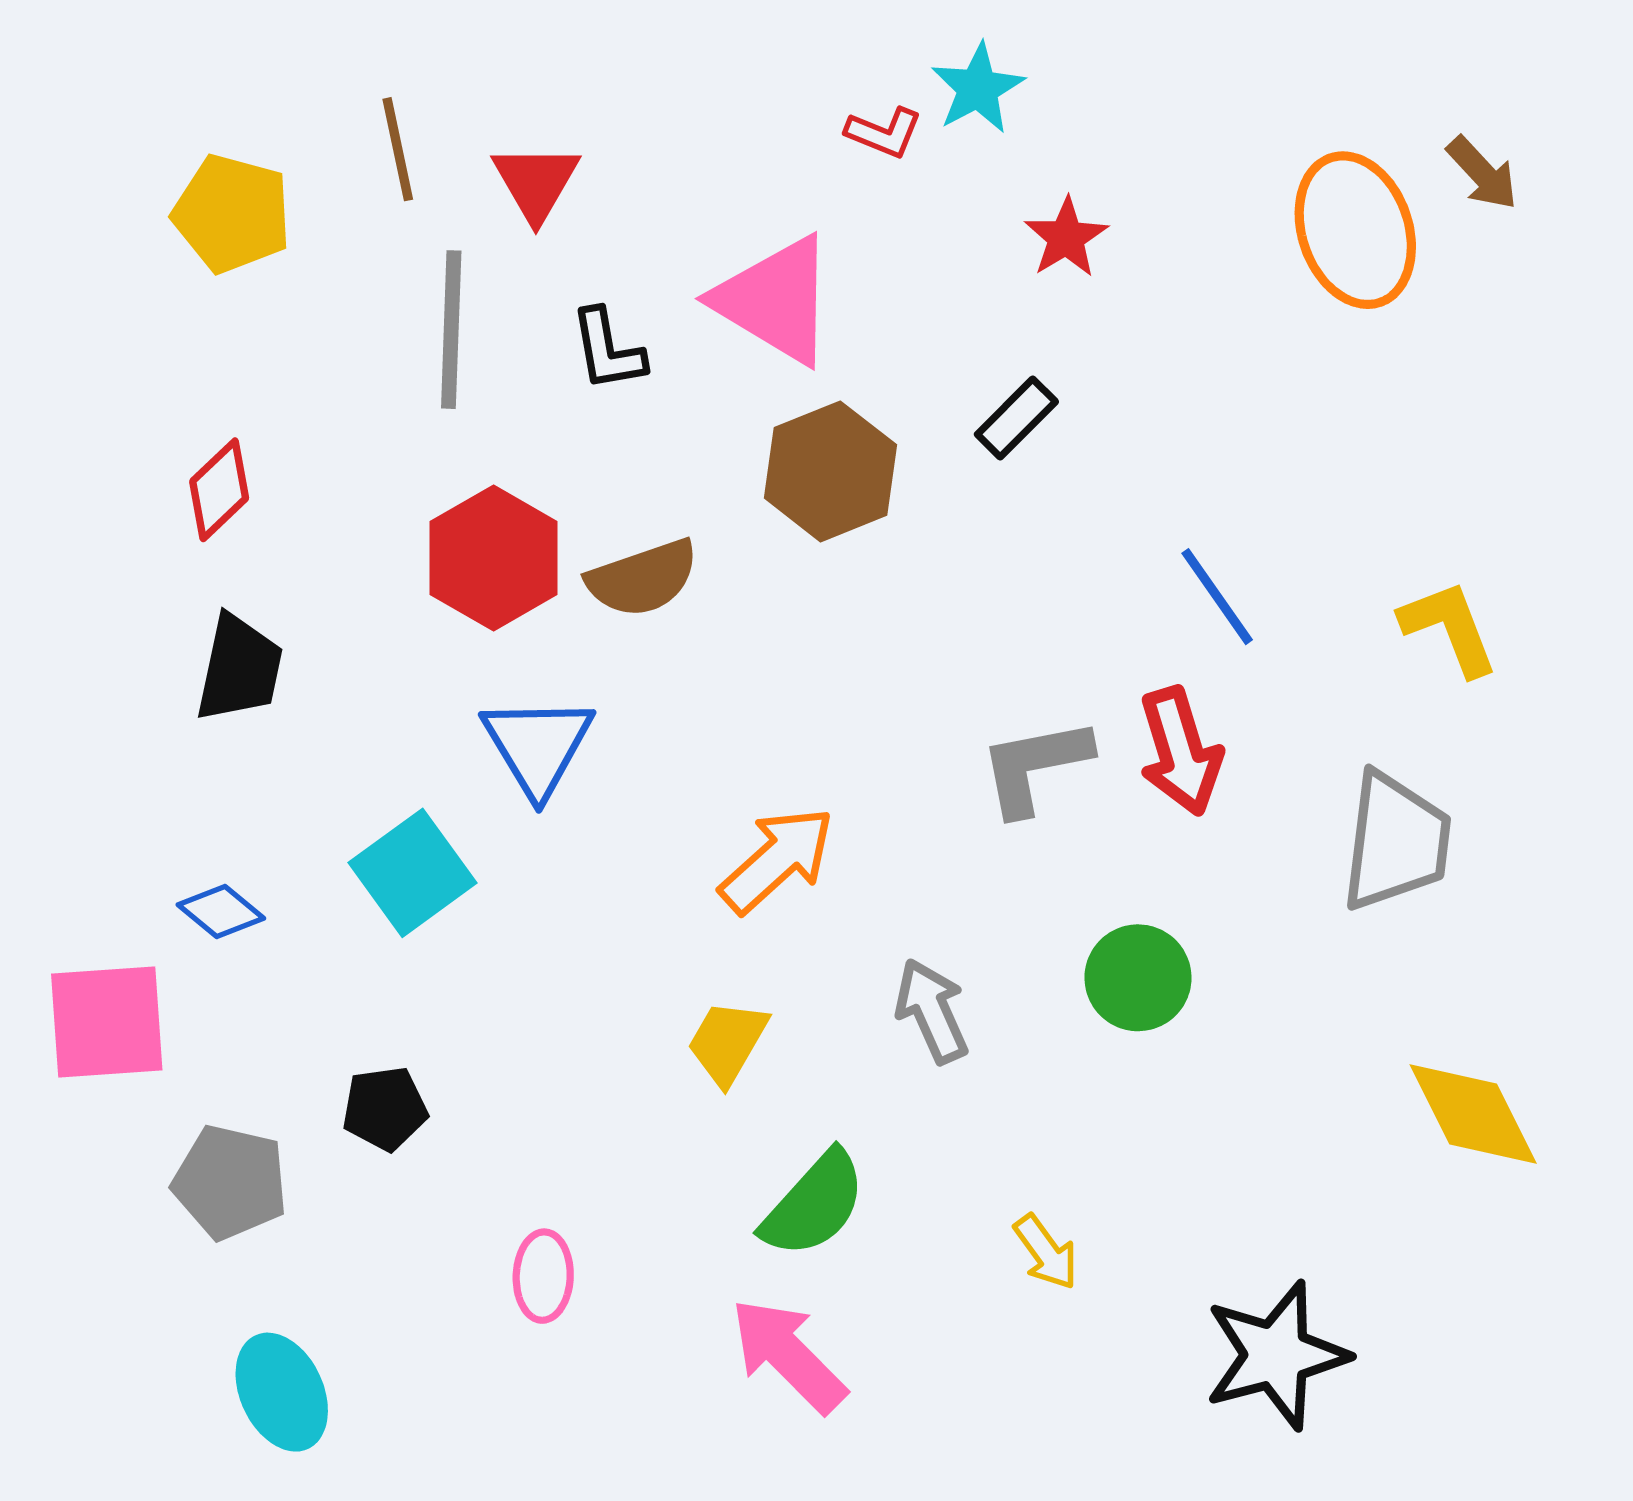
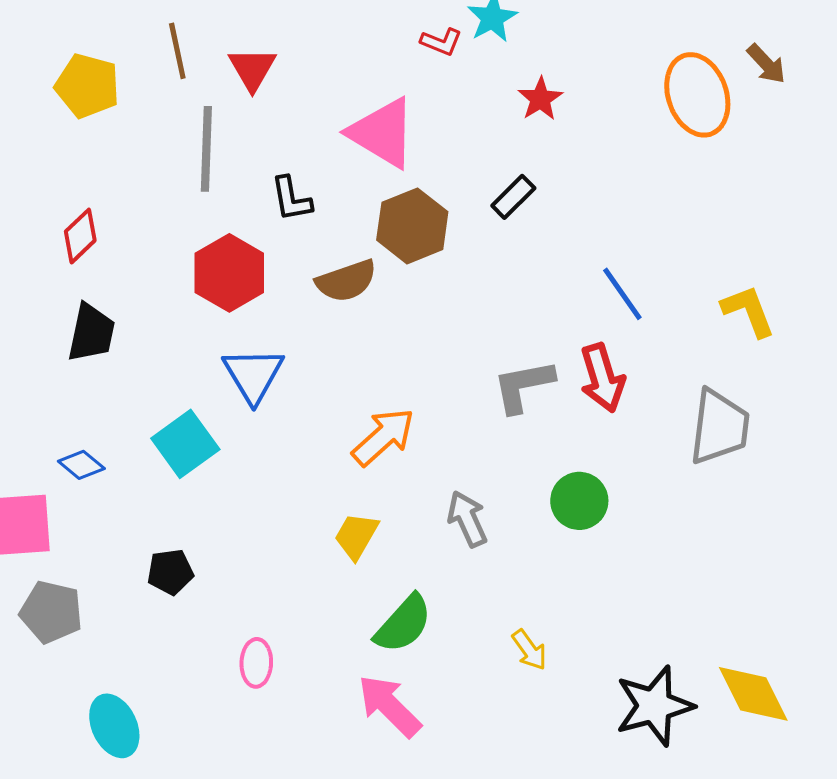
black L-shape: (608, 350) -> (291, 199), moved
brown semicircle: (643, 578) -> (346, 281), moved
yellow diamond: (1473, 1114) -> (753, 694), moved
gray pentagon: (230, 1182) -> (51, 612), moved

